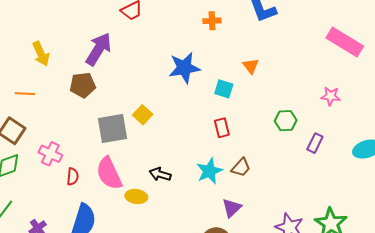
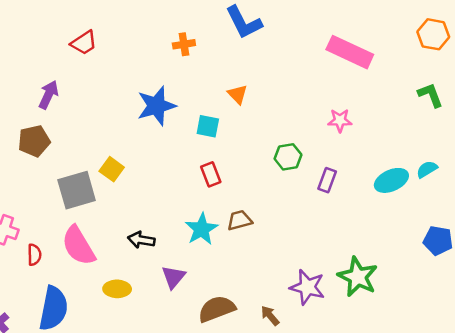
purple arrow: (99, 49) -> (48, 95), size x0.7
brown trapezoid: (241, 167) -> (240, 220), turned -140
yellow ellipse: (136, 196) -> (117, 289), moved
purple triangle: (232, 208) -> (174, 277), moved

